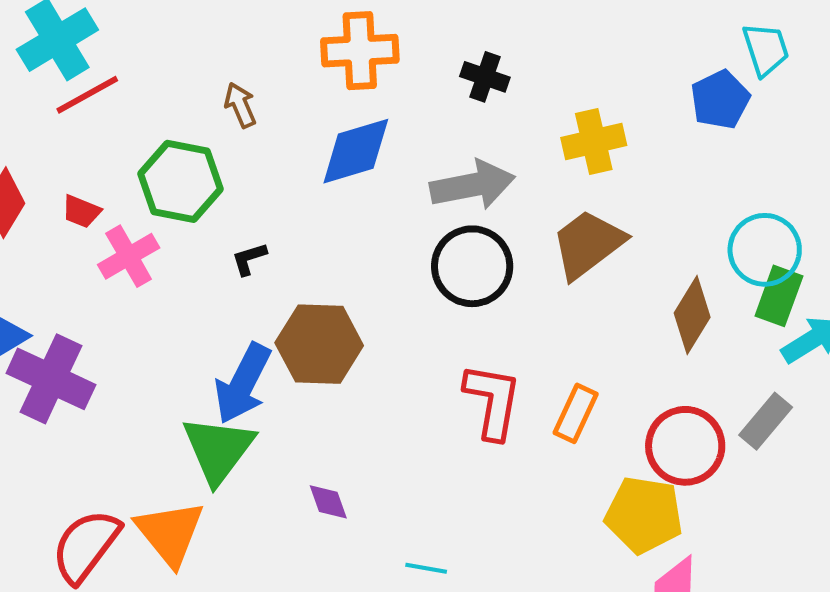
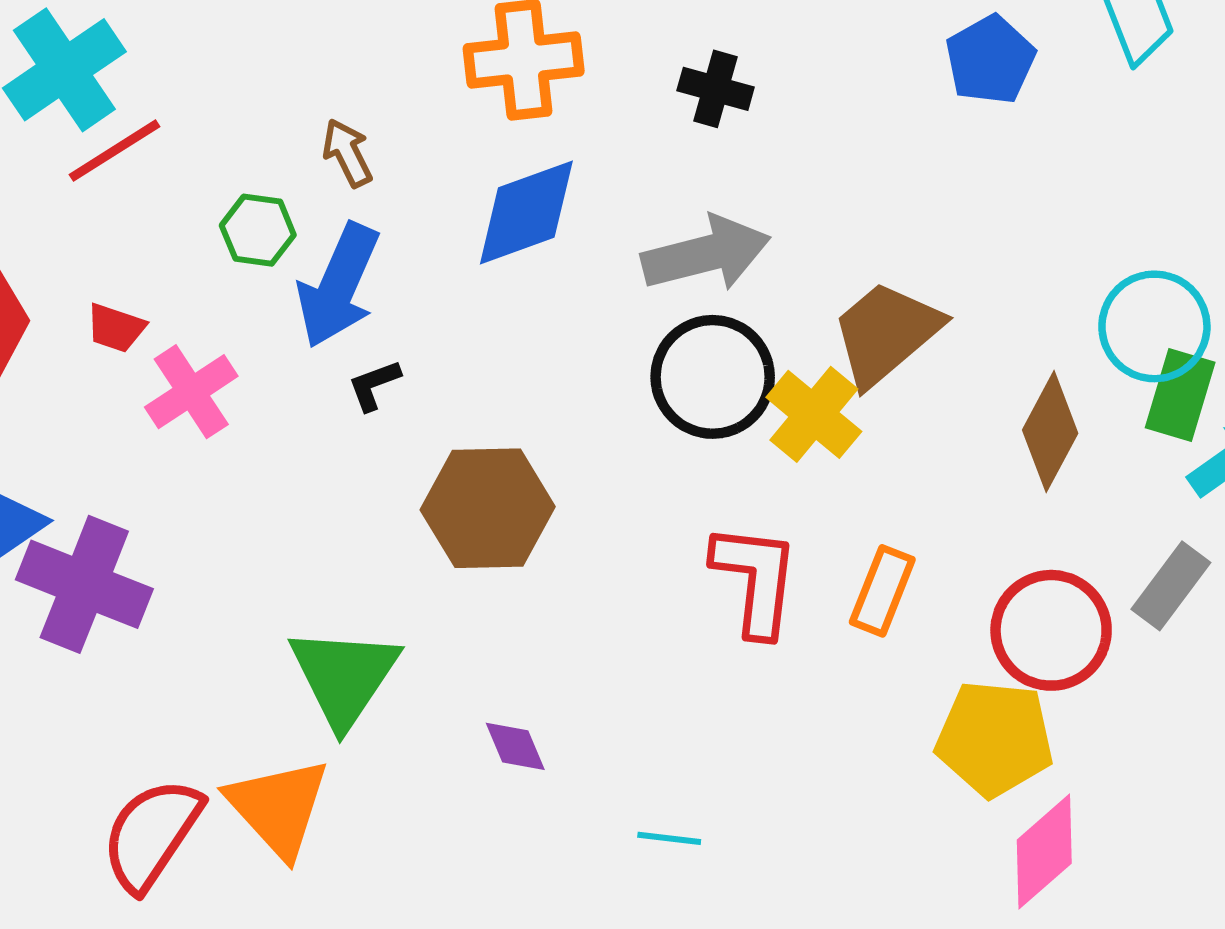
blue pentagon: (720, 100) -> (990, 60), moved
yellow cross: (594, 141) -> (814, 414), moved, turned -34
green hexagon: (181, 181) -> (258, 230), moved, size x0.6
blue arrow: (243, 384) -> (338, 286), moved

